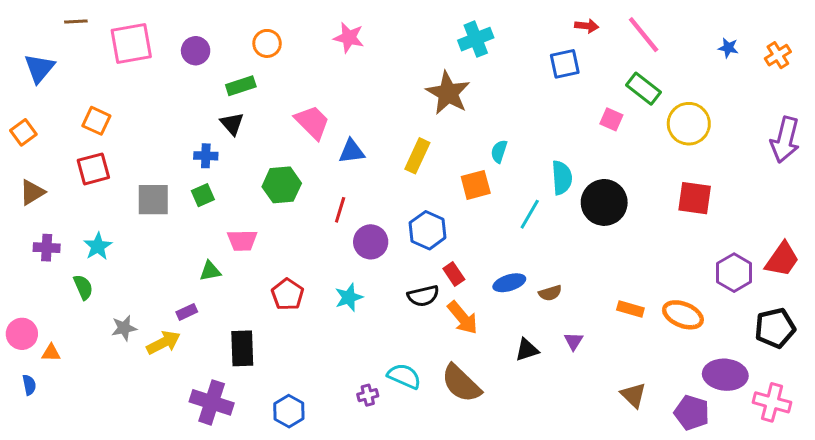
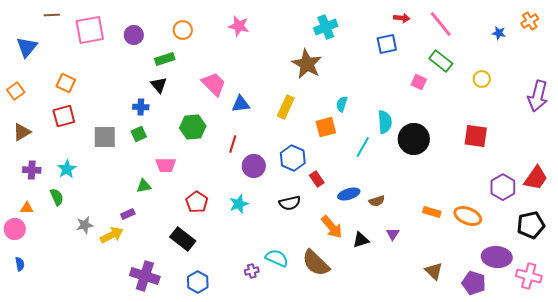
orange cross: (778, 55) -> (530, 21), moved
yellow circle: (689, 124) -> (482, 79), moved, size x0.6
red rectangle: (454, 274) -> (317, 179), moved
orange arrow: (463, 318) -> (332, 227), moved
black rectangle: (242, 348) -> (183, 239), moved, turned -50
orange triangle: (51, 353) -> (27, 208), moved

